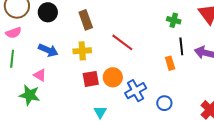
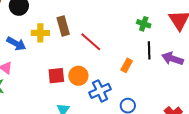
brown rectangle: (86, 20) -> (63, 26), moved
yellow cross: (82, 51) -> (40, 33), moved
orange rectangle: (170, 63) -> (127, 65), moved, turned 40

